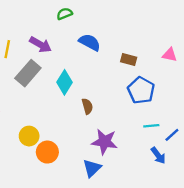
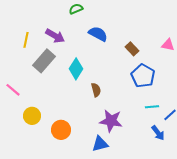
brown rectangle: (129, 59) -> (132, 49), turned 32
yellow circle: (29, 136) -> (32, 116), moved
blue triangle: (92, 168) -> (100, 144), turned 30

